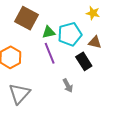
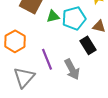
purple line: (50, 53) -> (47, 59), moved
gray arrow: (68, 86) -> (72, 69), size x1.5

